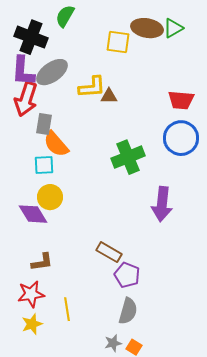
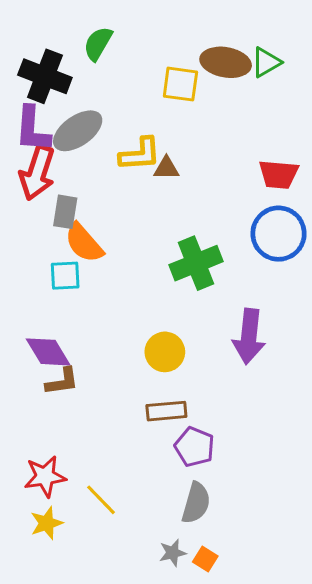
yellow circle: (50, 197) -> (165, 352), moved
brown rectangle: (109, 252) -> (166, 411), turned -35
brown L-shape: (42, 262) -> (62, 381), moved
yellow line: (67, 309) -> (101, 500), turned -35

